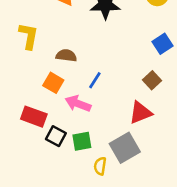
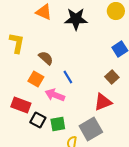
brown semicircle: (66, 55) -> (46, 58), turned 35
blue line: (95, 80) -> (68, 77), turned -64

